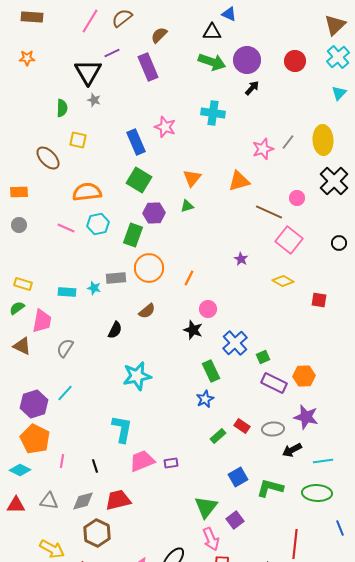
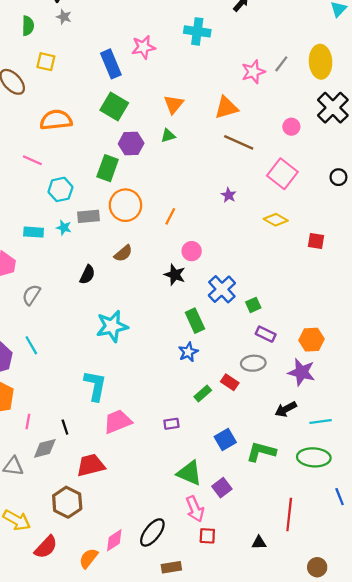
pink star: (165, 127) -> (143, 47), turned -30
brown line: (269, 212) -> (239, 142), moved
cyan hexagon: (98, 224) -> (60, 189), moved
orange hexagon: (304, 376) -> (312, 340), moved
purple rectangle: (274, 383) -> (266, 334), size x0.7
cyan line: (65, 393) -> (31, 345), turned -72
gray ellipse: (273, 429) -> (253, 363), moved
purple rectangle: (171, 463) -> (171, 424), moved
gray diamond: (83, 501) -> (45, 448), moved
green triangle: (206, 507) -> (189, 473), turned -45

